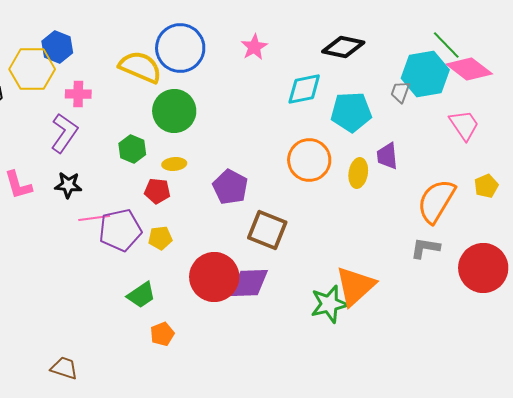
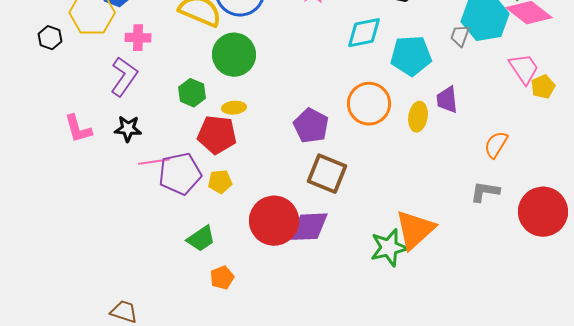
yellow pentagon: (486, 186) -> (543, 87), moved
purple pentagon: (230, 187) -> (311, 126), moved
red pentagon: (157, 191) -> (217, 135), size x1.5
orange semicircle: (436, 201) -> (496, 145), size x0.6

